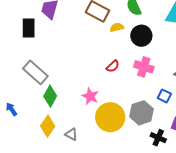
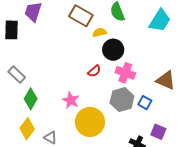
black circle: (141, 36) -> (113, 50), moved
gray rectangle: (35, 72) -> (17, 74), size x0.7
gray hexagon: (141, 113) -> (122, 100), moved

